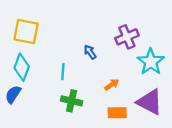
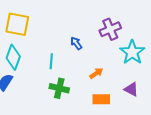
purple triangle: (150, 102) -> (131, 89), size x0.6

